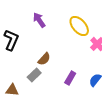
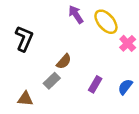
purple arrow: (39, 20) -> (76, 14), moved

